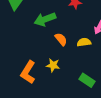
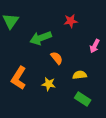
yellow semicircle: (84, 42) -> (80, 75), moved
orange L-shape: (28, 72) -> (19, 78), moved

